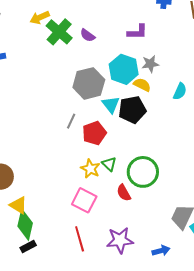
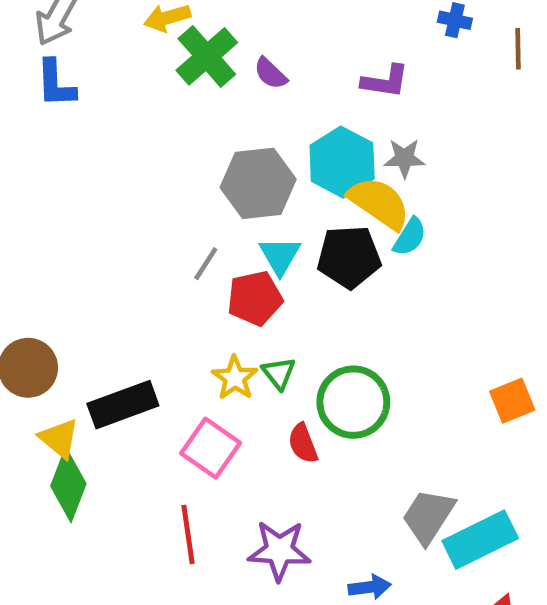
yellow semicircle: (142, 85) -> (379, 203), size x1.6
cyan semicircle: (180, 91) -> (410, 237), moved
cyan triangle: (111, 105) -> (280, 256), moved
black rectangle: (28, 246) -> (123, 405), moved, size x1.8

